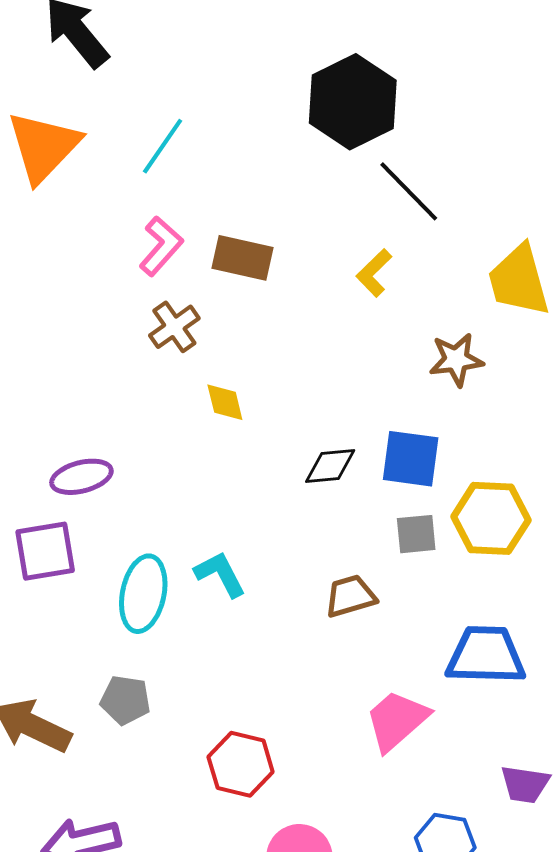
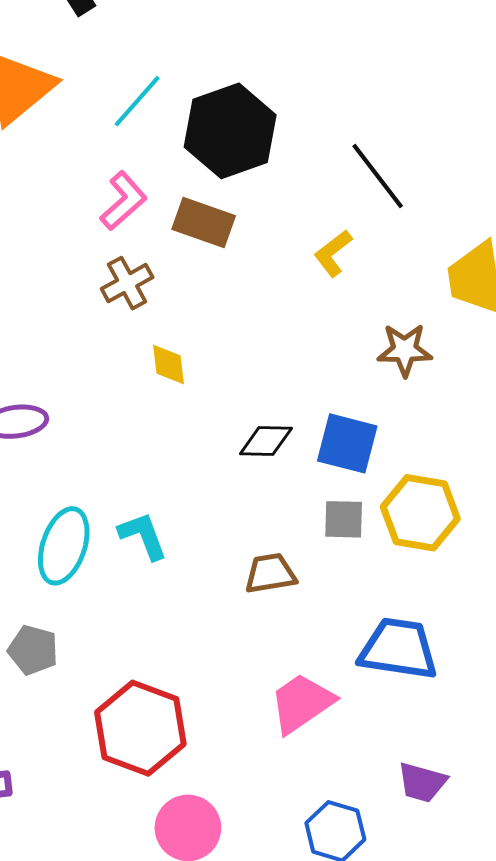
black hexagon: (353, 102) -> (230, 131), moved
red hexagon: (241, 764) -> (140, 728), size x1.4

